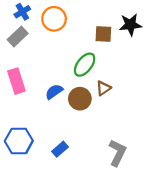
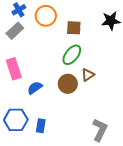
brown square: (103, 34) -> (74, 28), moved
blue semicircle: (54, 92) -> (35, 88), moved
blue rectangle: (60, 149) -> (41, 126), moved, turned -40

